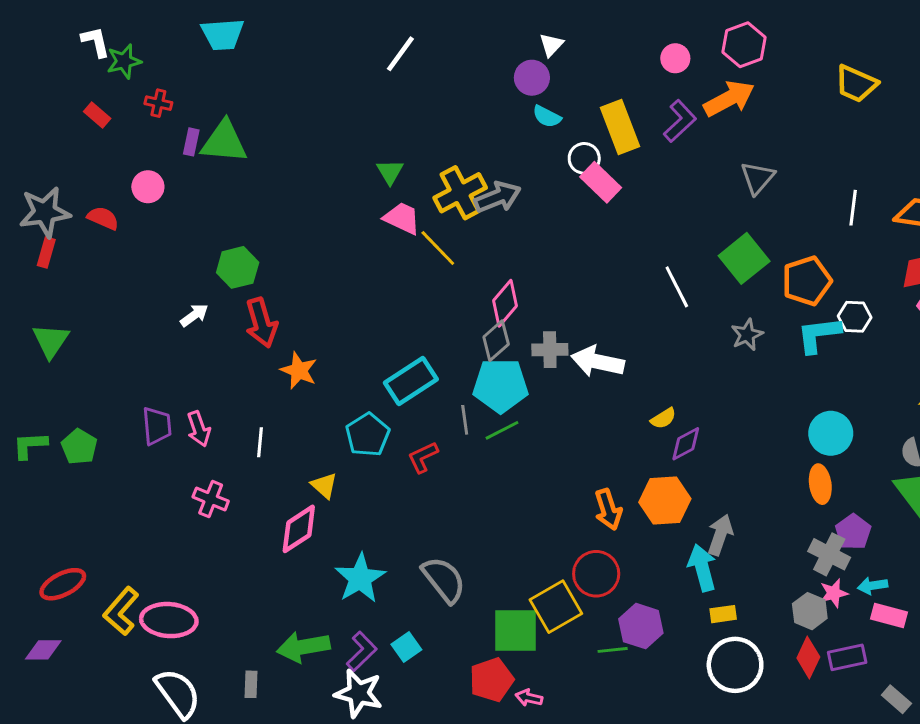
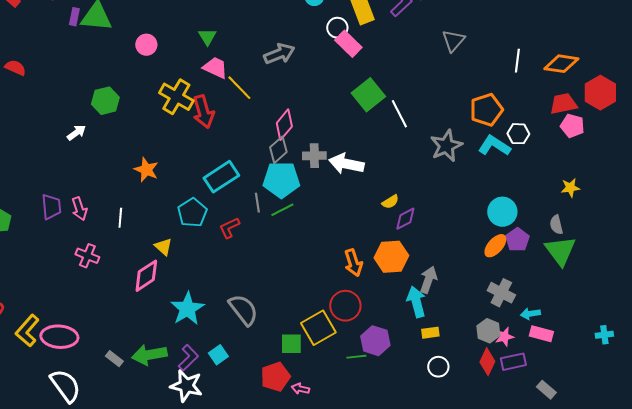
pink circle: (148, 187) -> (146, 45), moved
yellow cross: (460, 193) -> (176, 97), moved, turned -32
green square: (744, 258) -> (368, 95), moved
red arrow: (261, 323) -> (203, 112), moved
gray star: (747, 335) -> (446, 146), size x1.5
cyan L-shape: (819, 335) -> (494, 146), turned 40
orange ellipse: (820, 484) -> (495, 246), turned 50
purple pentagon: (853, 532) -> (517, 240), moved
pink star: (834, 593) -> (504, 337), moved
green square: (515, 631) -> (291, 344), size x0.7
white circle: (735, 665) -> (438, 367), size x0.6
gray rectangle: (251, 684) -> (114, 359), moved, turned -54

